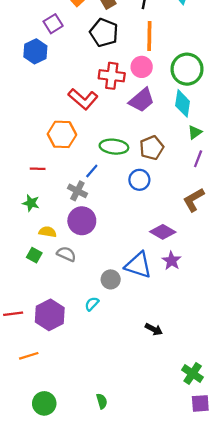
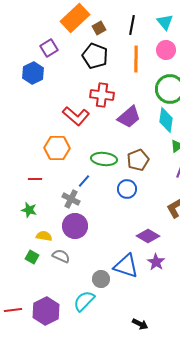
pink circle: (142, 67) -> (166, 50), moved
cyan semicircle: (92, 304) -> (84, 301), size x1.6

